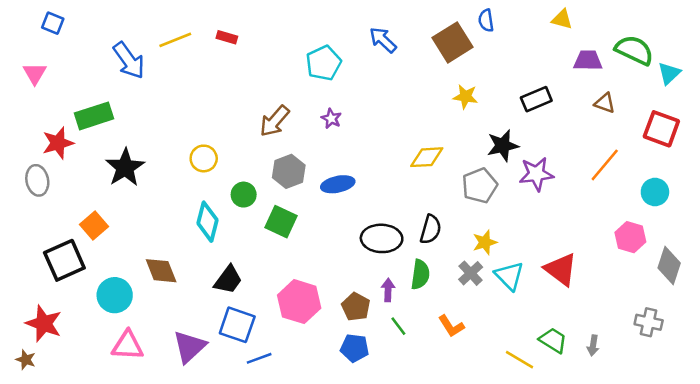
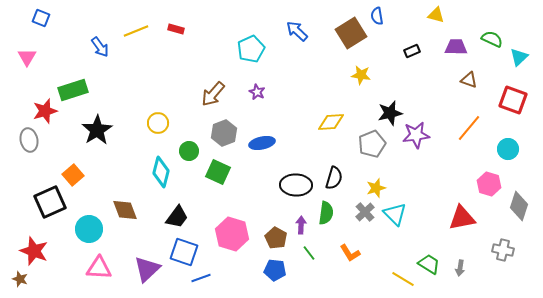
green semicircle: (634, 50) -> (492, 39), size x0.7
blue arrow: (129, 60) -> (100, 47), size x0.7
black rectangle: (536, 99) -> (412, 51), moved, size x0.7
red triangle: (561, 269) -> (462, 218), moved, turned -48

